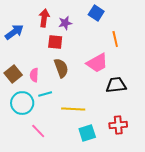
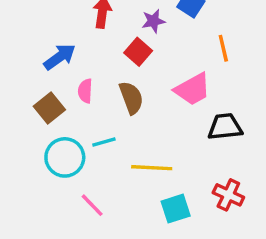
purple star: (65, 23) -> (153, 21), moved
blue arrow: (14, 32) -> (60, 57), moved
red square: (55, 42) -> (138, 52), moved, turned 35
pink semicircle: (34, 75) -> (85, 91), moved
red cross: (118, 125) -> (228, 195), turned 30

